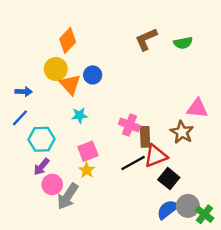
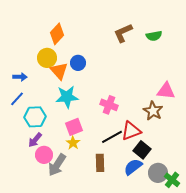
cyan star: (80, 115) -> (67, 97), size x1.6
brown rectangle: (145, 137) -> (100, 163), moved
blue semicircle: (168, 209) -> (133, 167), moved

